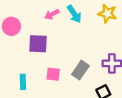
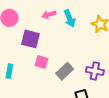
pink square: (53, 74) -> (41, 62), moved

